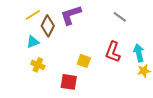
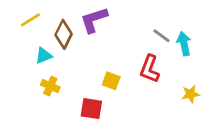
yellow line: (33, 15) -> (30, 20), moved
gray line: (120, 17) -> (161, 36), moved
cyan arrow: (139, 53) -> (184, 44), moved

